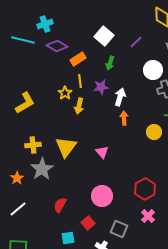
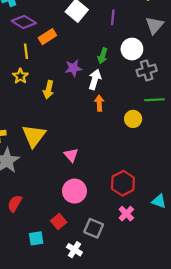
purple line: (136, 42) -> (113, 17), turned -40
green arrow: (110, 63) -> (103, 56), moved
yellow line: (80, 81) -> (26, 51), moved
yellow star: (65, 93) -> (20, 76), moved
pink triangle: (102, 152) -> (71, 155), moved
red semicircle: (60, 205) -> (15, 203), moved

